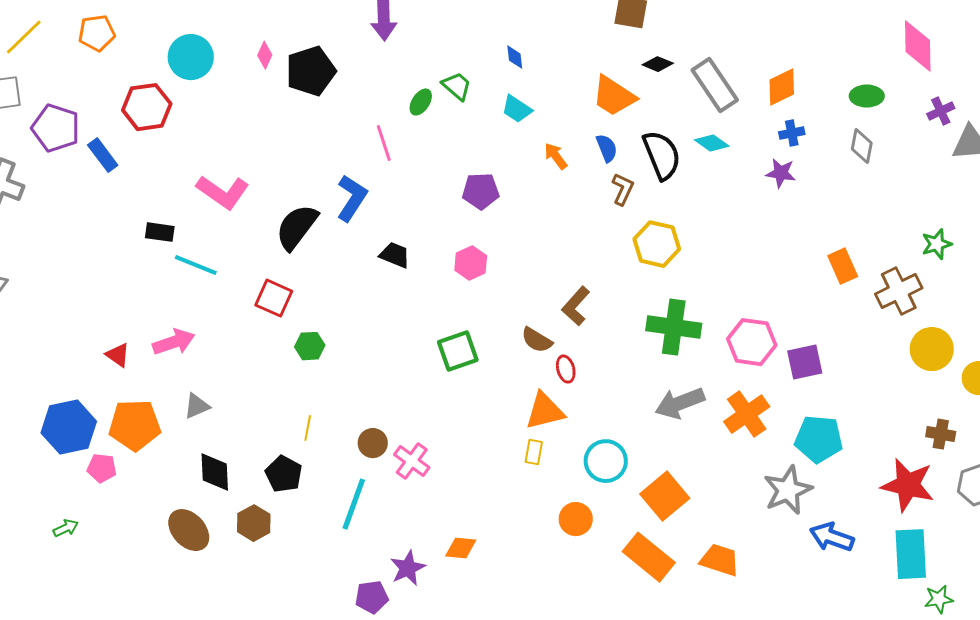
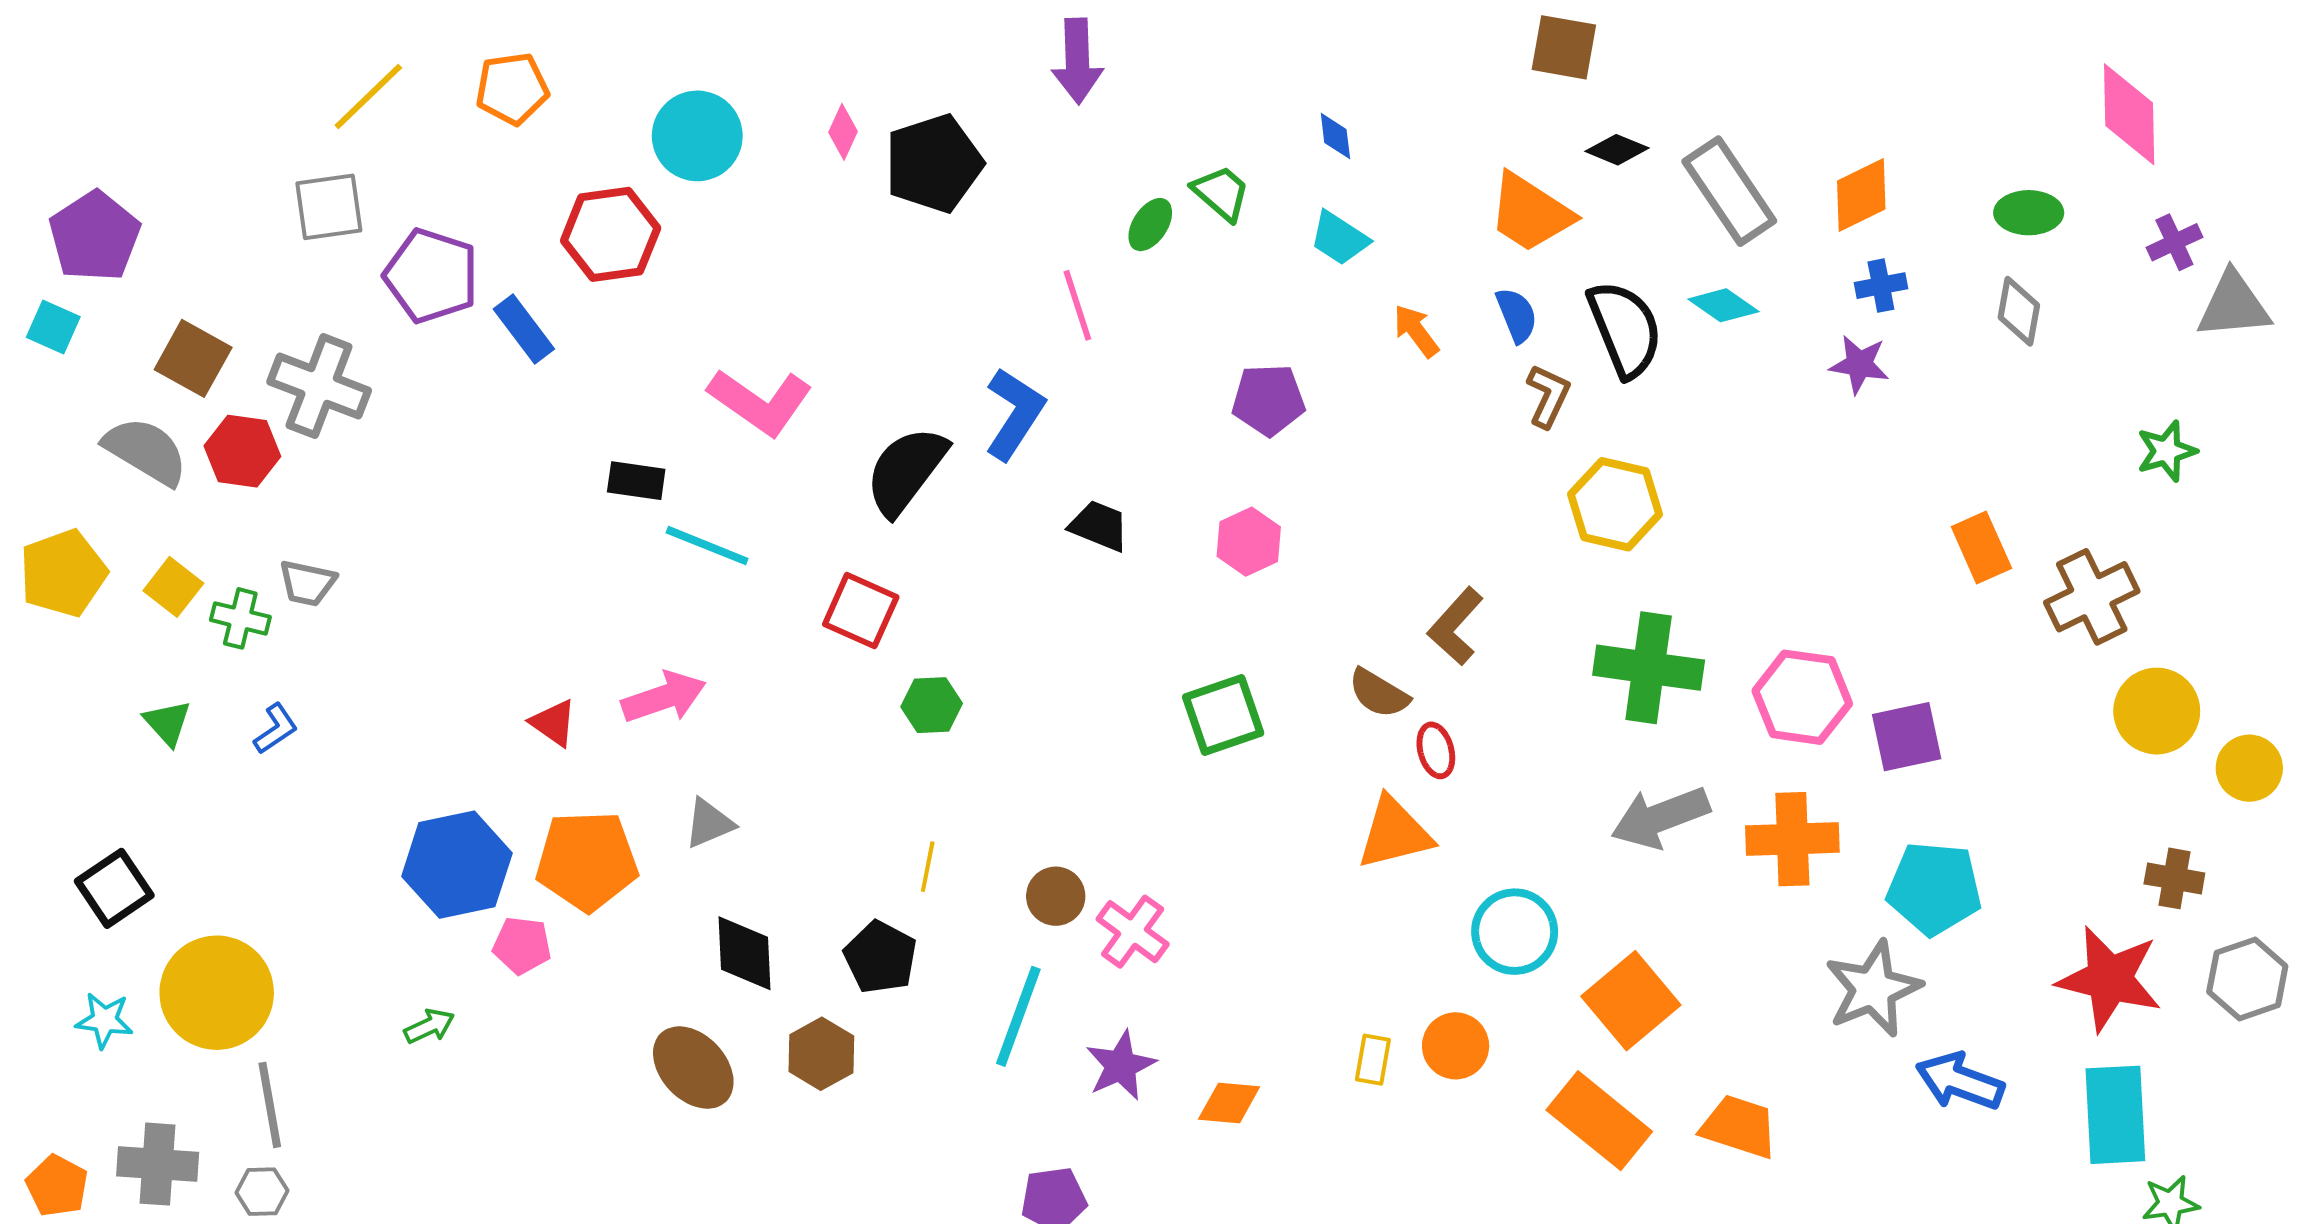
green star: (937, 244) -> (2167, 451), moved
orange cross: (747, 414) -> (1792, 839), turned 33
yellow rectangle: (534, 452) -> (1373, 1060), moved
green arrow: (66, 528) -> (429, 1026), moved
purple star: (408, 568) -> (1121, 1066), moved

